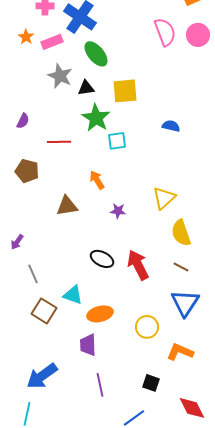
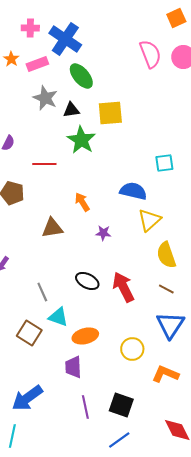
blue semicircle: (171, 126) -> (133, 191), moved, size x1.5
cyan square: (117, 141) -> (164, 163), moved
gray line: (33, 274) -> (42, 292), moved
black square: (151, 383) -> (121, 405), moved, size x1.4

